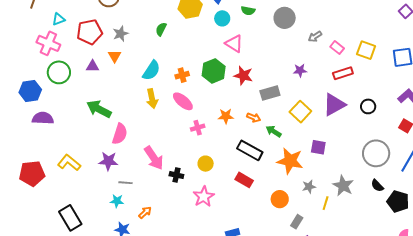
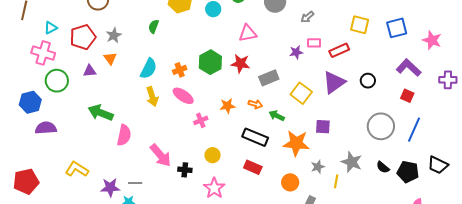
pink triangle: (234, 44) -> (248, 33), moved, turned -36
pink rectangle: (337, 48) -> (314, 43), moved, turned -32
purple star: (108, 161) -> (110, 187), moved
red pentagon: (32, 173) -> (26, 181), moved
black semicircle: (377, 186) -> (383, 167), moved

